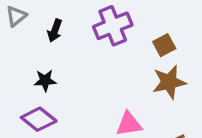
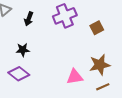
brown star: (169, 82) -> (100, 65), moved

